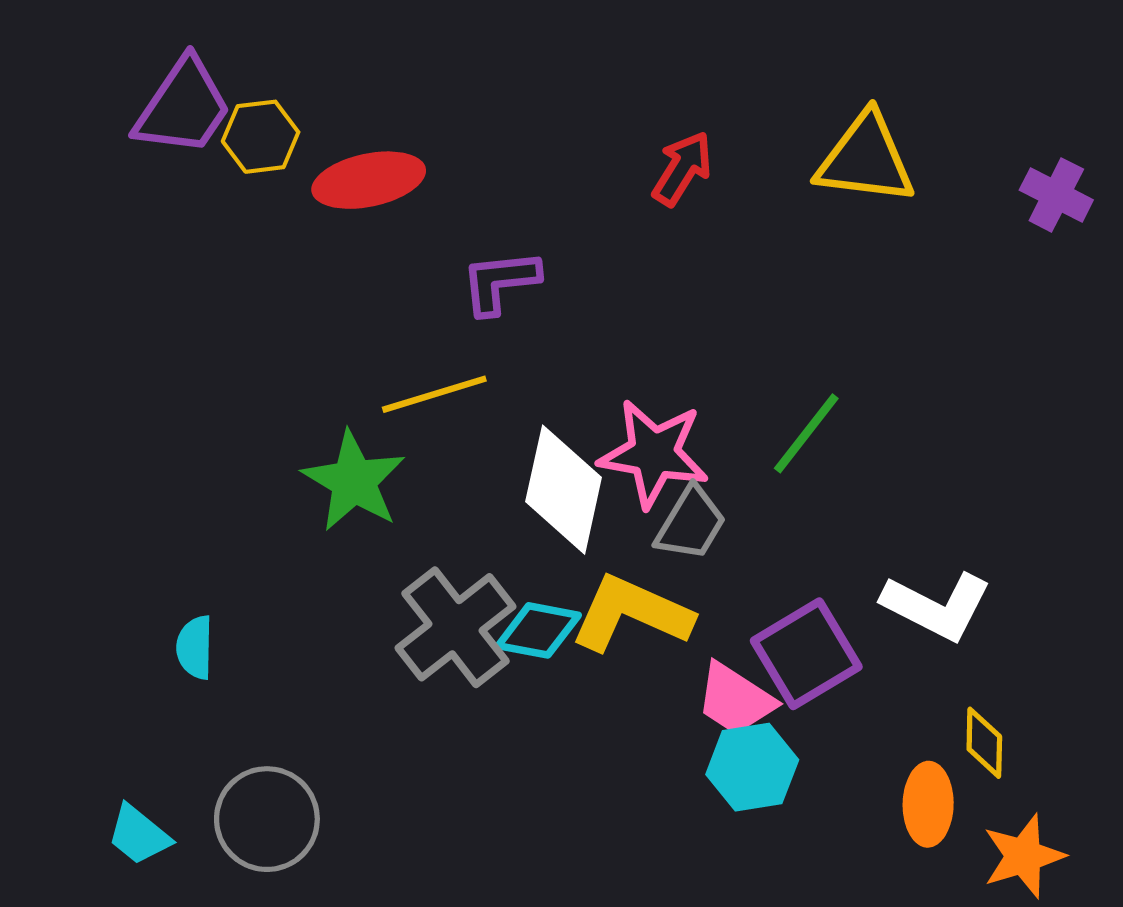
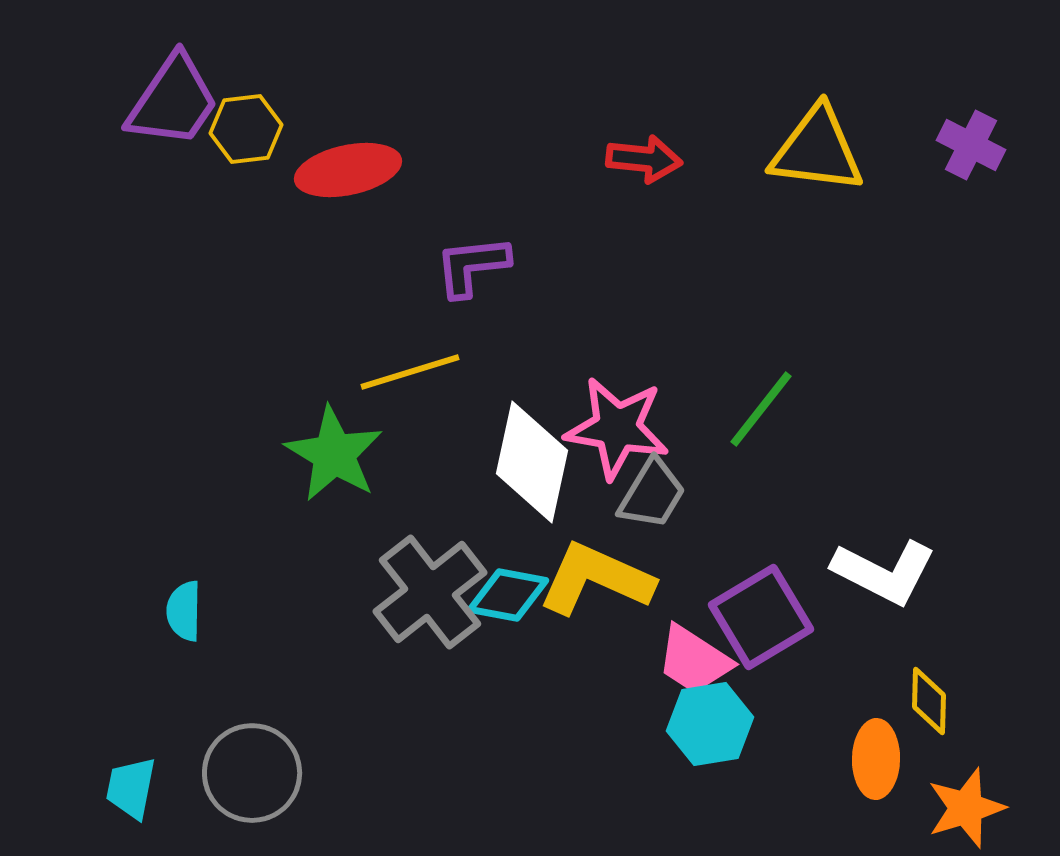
red arrow: (682, 168) -> (644, 159), turned 64
purple cross: (1056, 195) -> (971, 145), moved
cyan trapezoid: (139, 835) -> (131, 788), turned 62

